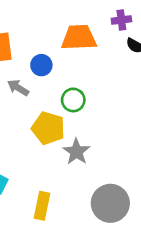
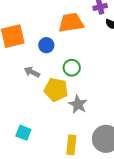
gray arrow: (18, 88) -> (32, 72), moved
yellow rectangle: (42, 206) -> (71, 145), moved

